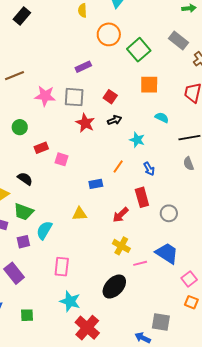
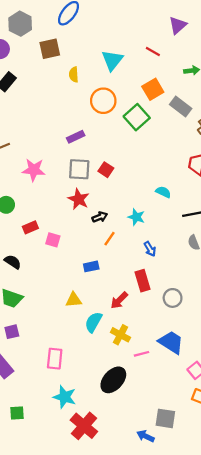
orange square: (149, 85) -> (153, 89), moved, turned -30
gray square: (74, 97) -> (79, 169), moved
black arrow: (115, 120) -> (100, 217), moved
orange line: (118, 166) -> (109, 239), moved
cyan semicircle: (44, 230) -> (93, 322), moved

